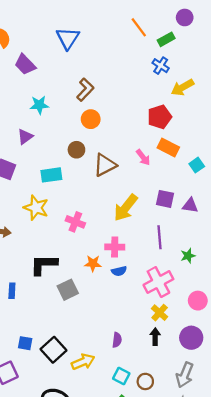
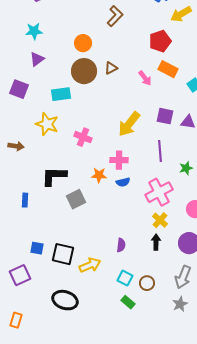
brown L-shape: (85, 90) -> (115, 16), moved
cyan star: (39, 105) -> (34, 31), moved
orange circle: (91, 119) -> (83, 43), moved
brown circle: (76, 150) -> (84, 71), size x1.6
brown triangle: (105, 165) -> (111, 68), moved, size x0.6
black square: (54, 350) -> (63, 254), turned -35

